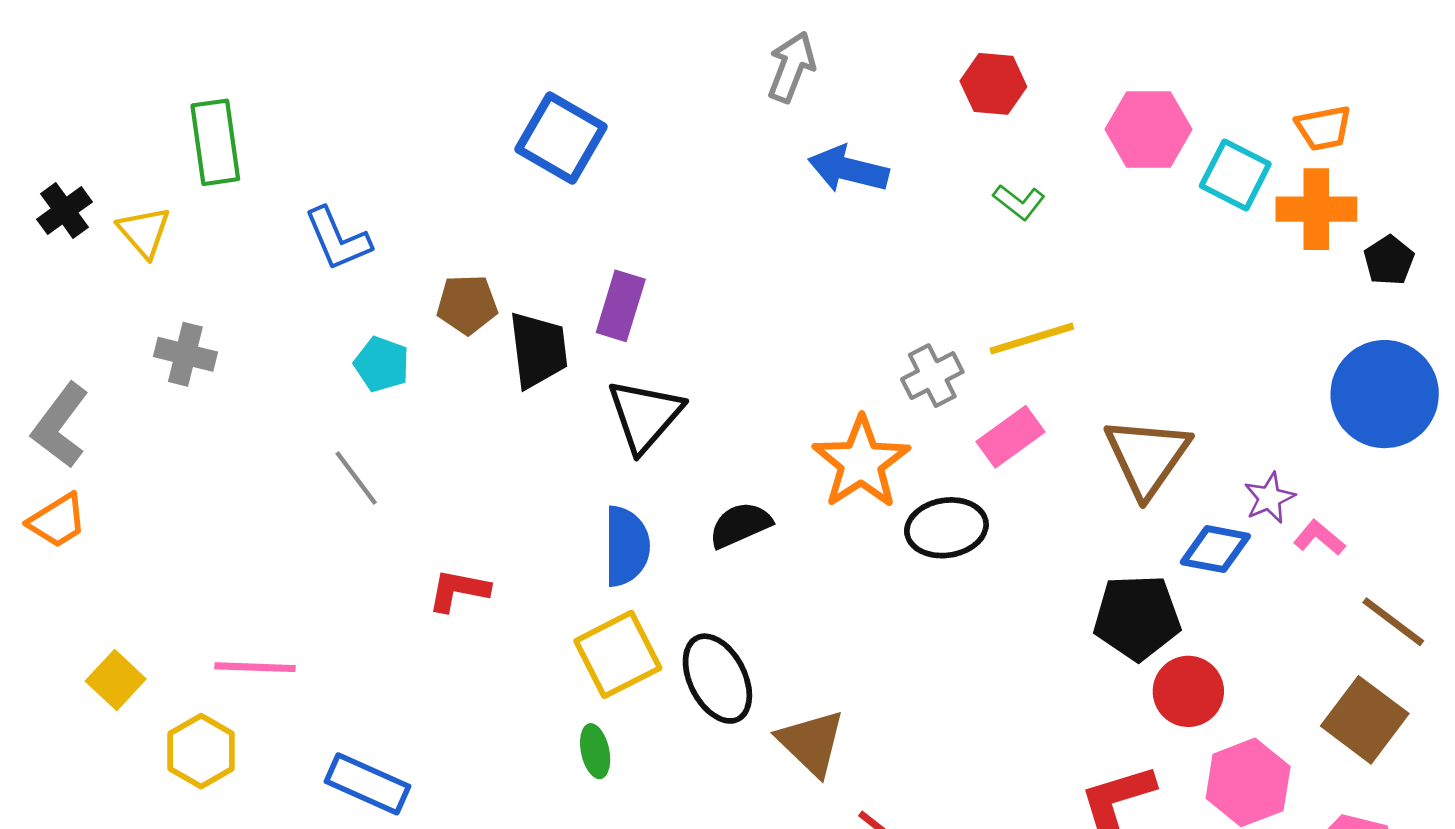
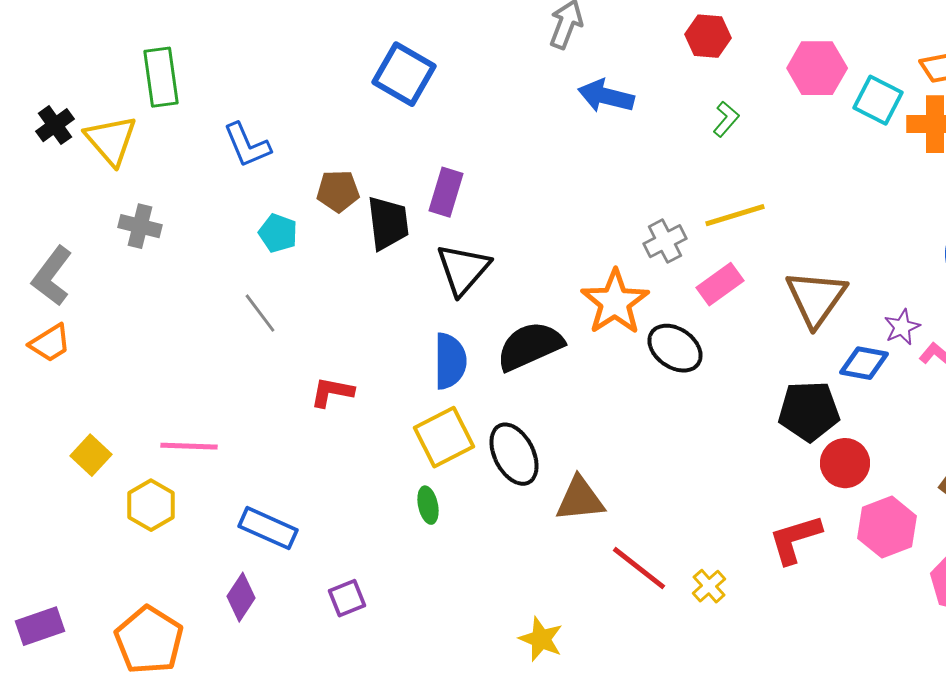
green L-shape: (1019, 202) -> (726, 119), turned -87
yellow triangle: (144, 232) -> (111, 140), size x1.4
black semicircle: (740, 525) -> (530, 346), size x1.5
black ellipse: (946, 528) -> (675, 348), turned 44
brown triangle: (811, 743) -> (580, 499), turned -50

